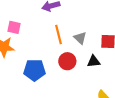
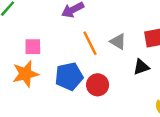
red circle: (67, 61) -> (98, 85), moved
blue pentagon: (35, 70) -> (69, 76), moved

